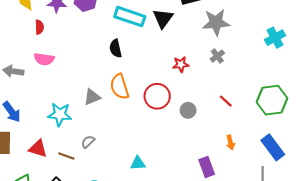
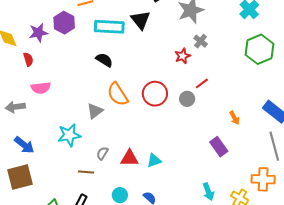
black semicircle: (116, 48) -> (104, 60), turned 150
red star: (181, 64) -> (183, 56), moved
green hexagon: (272, 100) -> (259, 49), moved
red line: (226, 101) -> (202, 83), moved, turned -64
red triangle: (38, 148) -> (129, 158), moved

